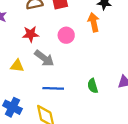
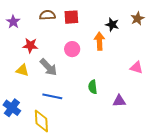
red star: (31, 34) -> (30, 45), moved
green semicircle: (93, 86) -> (93, 87), moved

